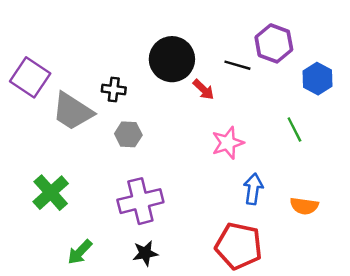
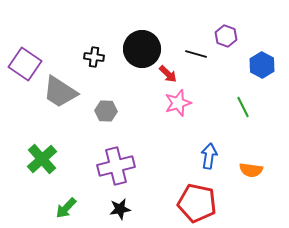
purple hexagon: (274, 43) -> (226, 36), size x0.7
black cross: (114, 89) -> (94, 57), moved
pink star: (228, 143) -> (178, 103), moved

